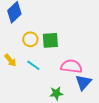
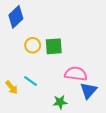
yellow arrow: (10, 60) -> (12, 87), moved
cyan line: (33, 65) -> (31, 81), moved

